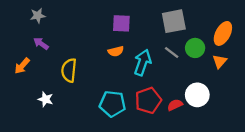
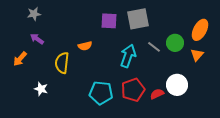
gray square: (174, 21) -> (138, 19), moved
orange semicircle: (116, 51) -> (85, 46), moved

